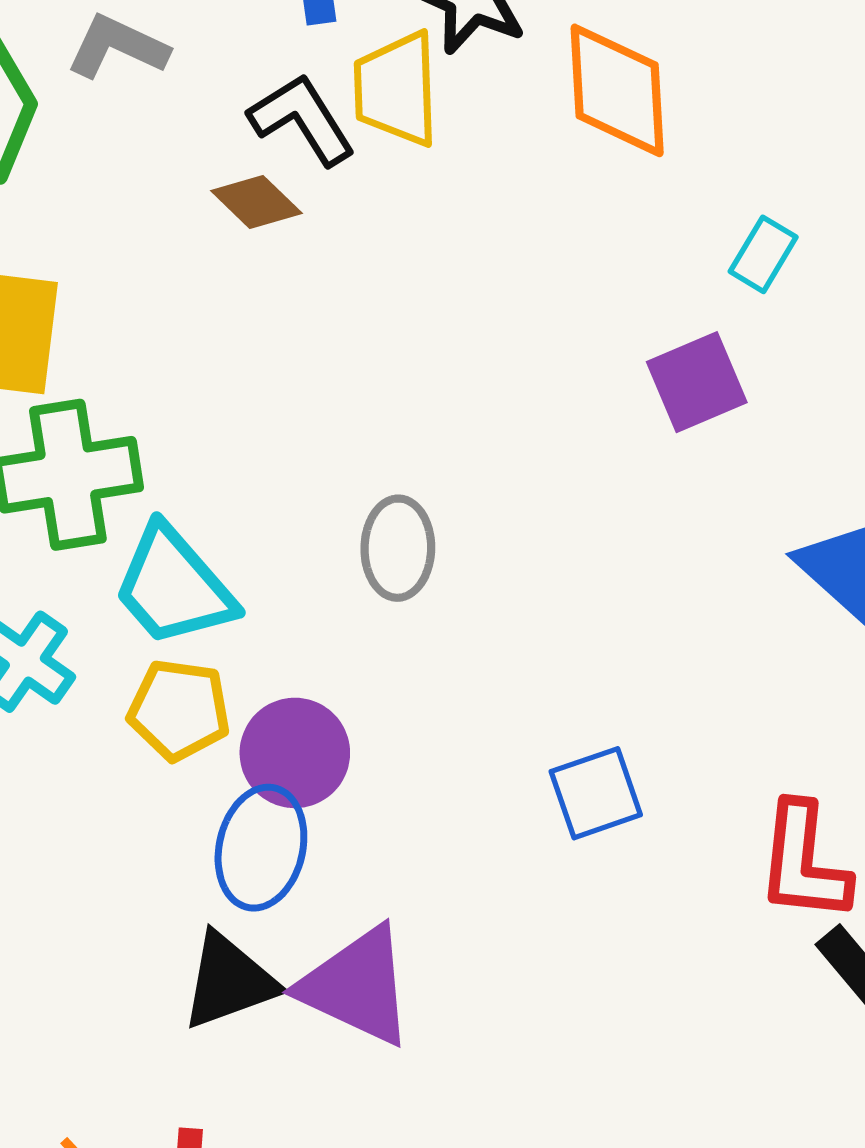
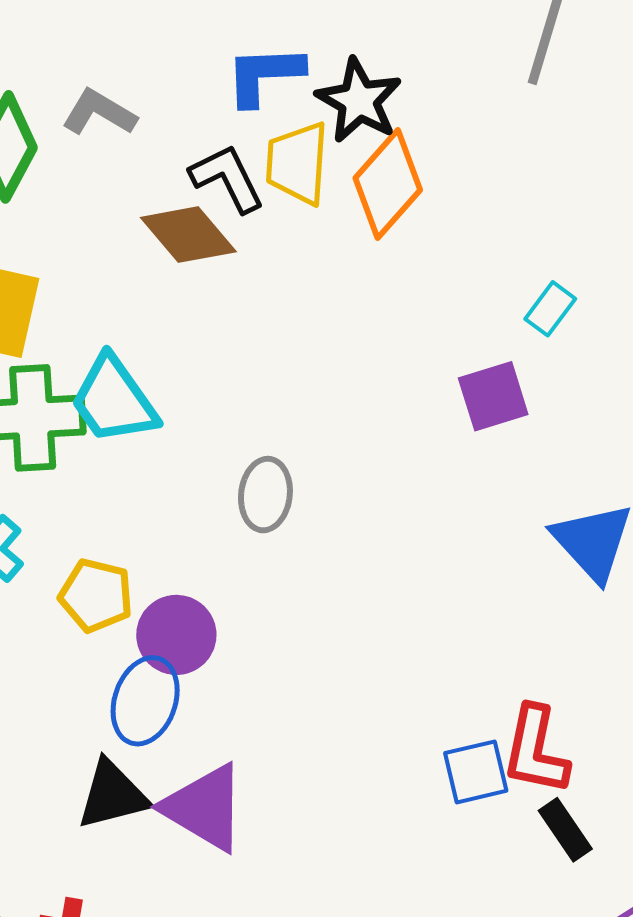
orange diamond: (617, 90) -> (388, 184), moved, turned 39
brown diamond: (256, 202) -> (188, 235), size x1.5
cyan trapezoid: (174, 586) -> (114, 400), moved
blue square: (596, 793) -> (476, 772), moved

